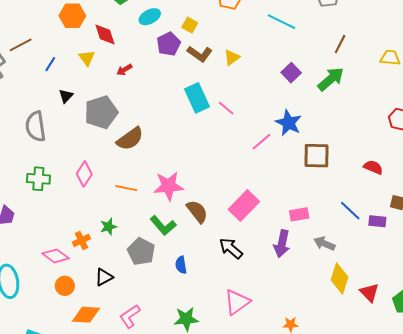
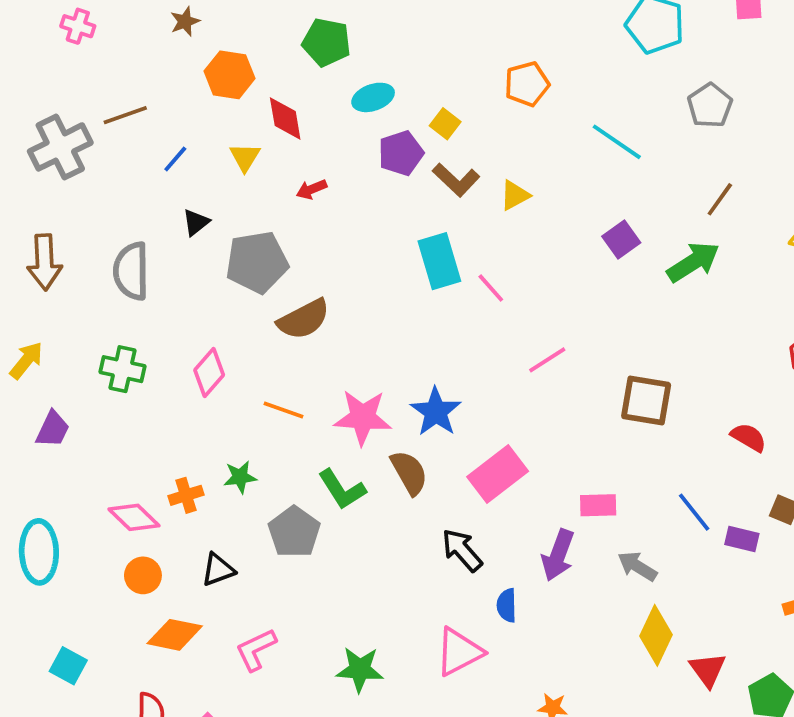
blue star: (289, 123) -> (436, 412), moved
blue semicircle: (181, 265) -> (507, 605), moved

